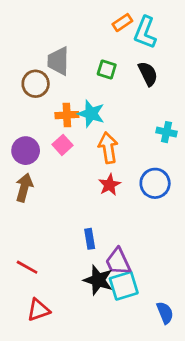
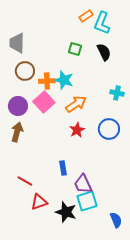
gray trapezoid: (58, 61) -> (17, 43), moved
brown circle: (36, 84) -> (25, 71), moved
pink square: (63, 145) -> (44, 102), size x1.5
orange arrow: (108, 148) -> (76, 104), turned 65
red line: (27, 267) -> (25, 181), moved
black star: (98, 280) -> (66, 212), moved
red triangle: (38, 310) -> (39, 202), moved

